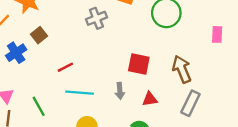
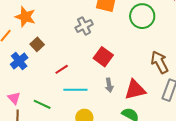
red square: (139, 64) -> (103, 57), moved, turned 30
red triangle: (150, 99) -> (135, 90), size x1.6
green line: (39, 106) -> (42, 104), turned -30

